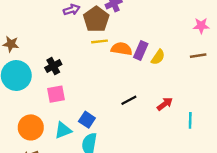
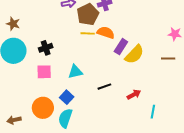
orange semicircle: (122, 49) -> (106, 33), moved
yellow semicircle: (158, 57) -> (134, 54), size x1.5
orange circle: (31, 127) -> (43, 108), moved
cyan triangle: (63, 130) -> (75, 72), moved

